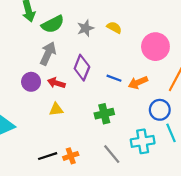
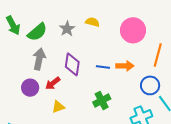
red arrow: (56, 83) -> (53, 83), turned -42
orange arrow: (138, 83) -> (125, 66), turned -144

